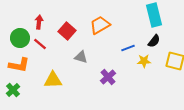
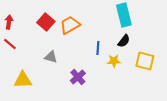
red square: (67, 31) -> (46, 22), moved
blue line: (128, 48) -> (98, 48), turned -64

